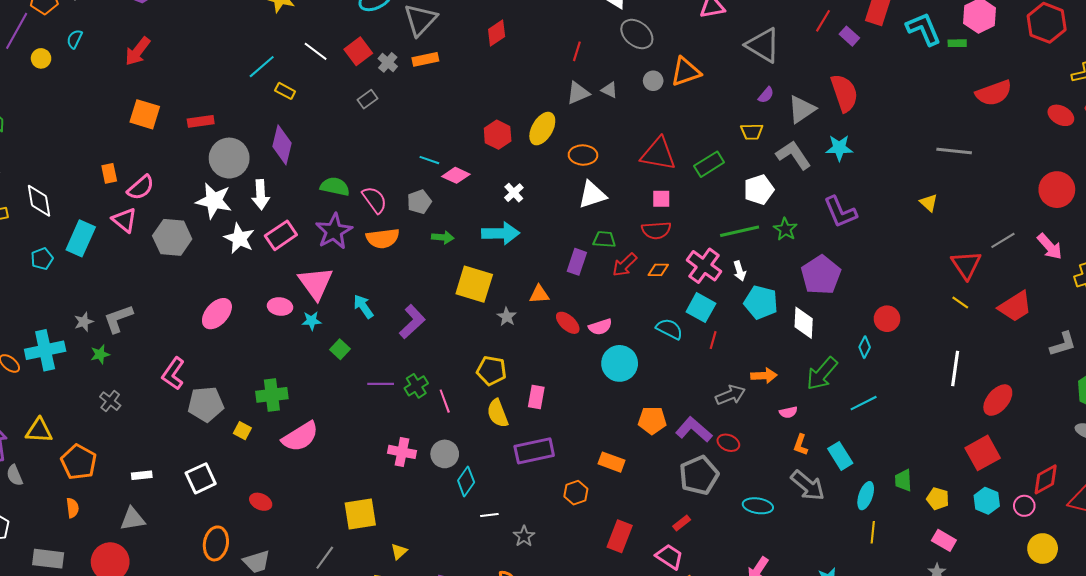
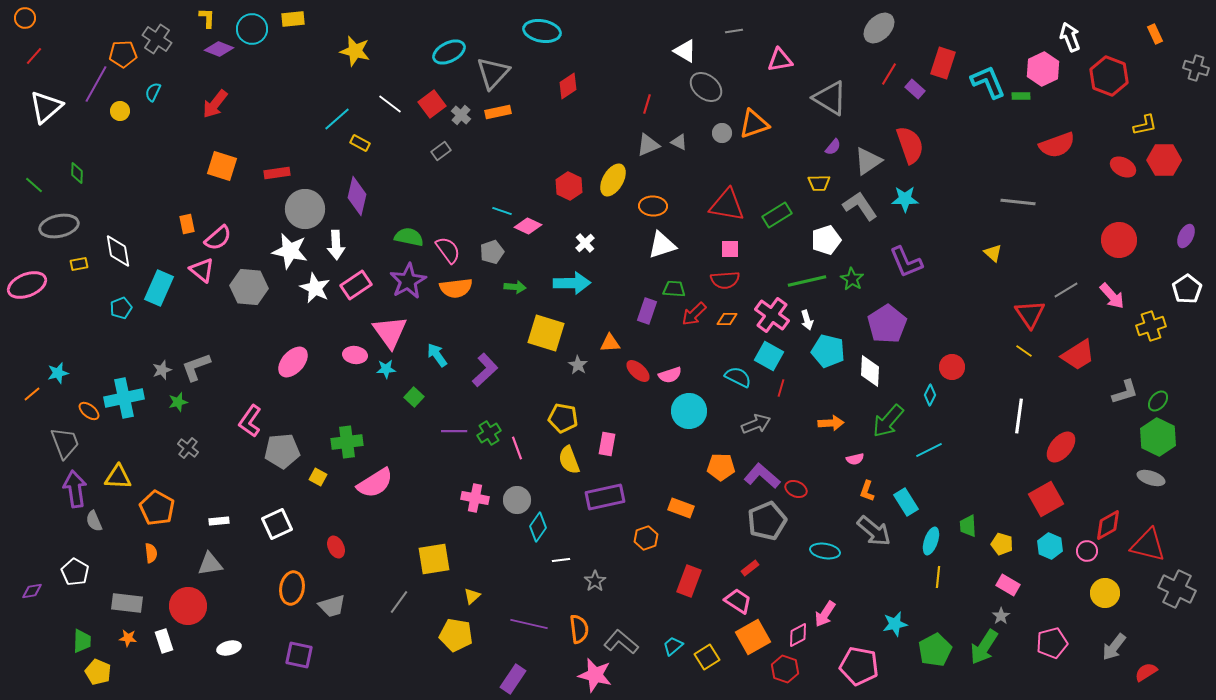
gray arrow: (730, 395) -> (756, 424), moved
red ellipse: (261, 502) -> (336, 547), turned 40

